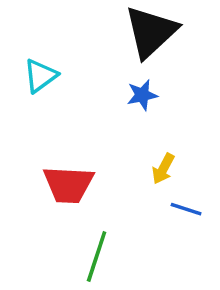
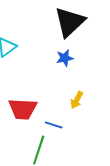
blue line: (186, 209) -> (54, 125), moved

